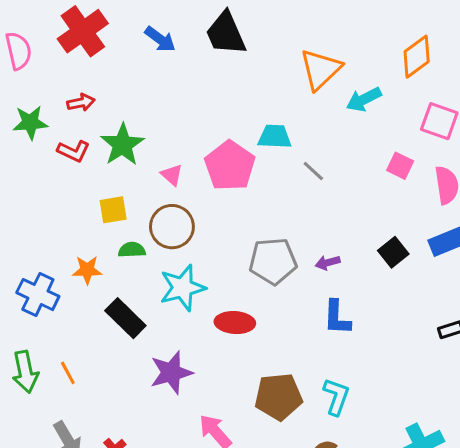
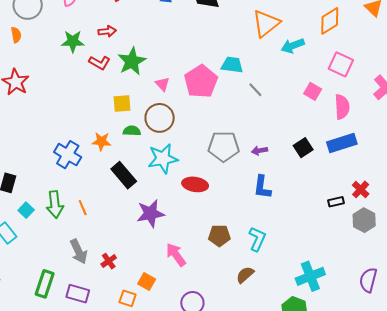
brown pentagon: (279, 397) -> (219, 236), size x0.7

